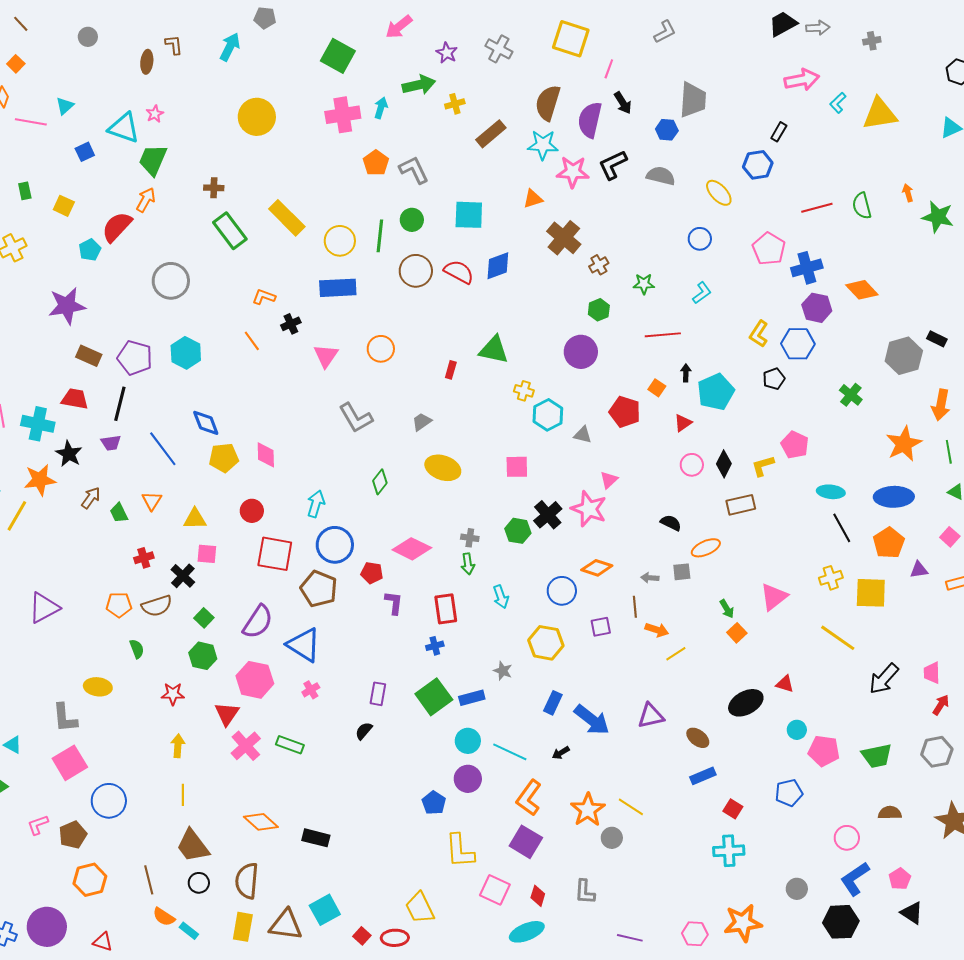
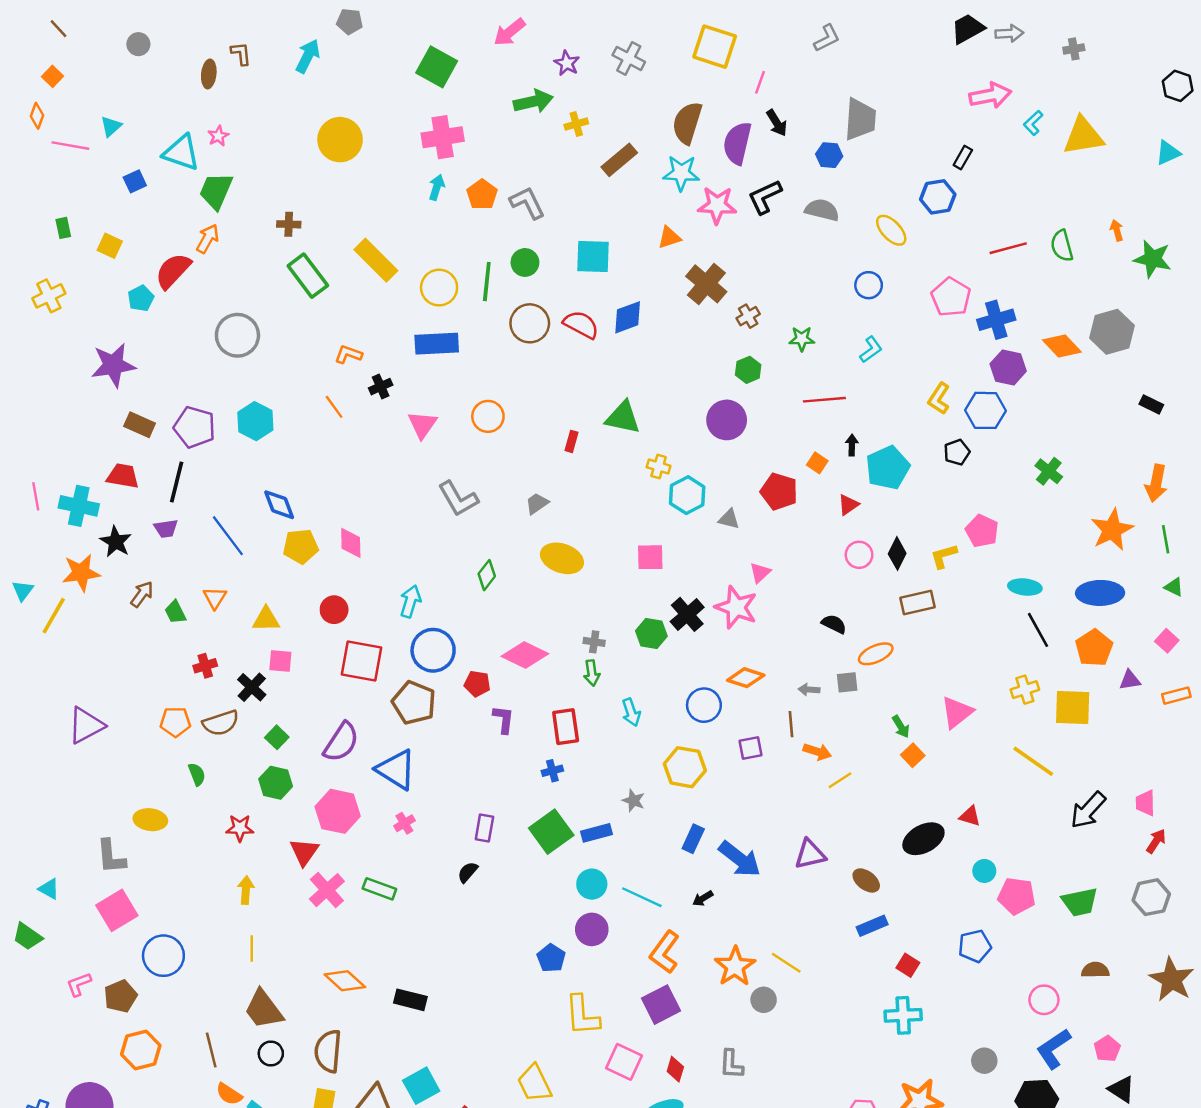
cyan arrow: (381, 108) -> (437, 187), moved
gray hexagon: (904, 356) -> (1112, 332), moved
purple square: (526, 842) -> (661, 1005), turned 32

